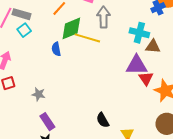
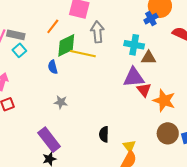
gray star: (39, 94) -> (61, 102), moved
black semicircle: (103, 120) -> (104, 134), turned 35
purple rectangle: (47, 122) -> (49, 140), size x1.4

